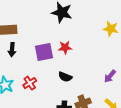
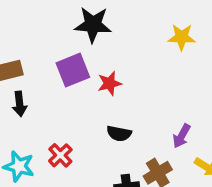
purple square: (44, 52) -> (73, 70), moved
purple arrow: (110, 76) -> (182, 136), moved

